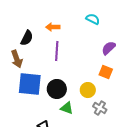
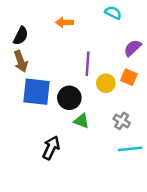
black semicircle: (27, 38) -> (21, 36), moved
purple line: (57, 51) -> (88, 64), moved
yellow circle: (88, 90) -> (106, 83), moved

